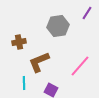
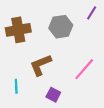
brown cross: (19, 42) -> (18, 30), moved, size x1.6
cyan line: (24, 83) -> (16, 86), moved

